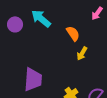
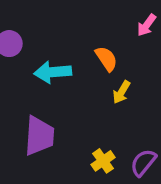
cyan arrow: (41, 18) -> (53, 72), moved, turned -45

